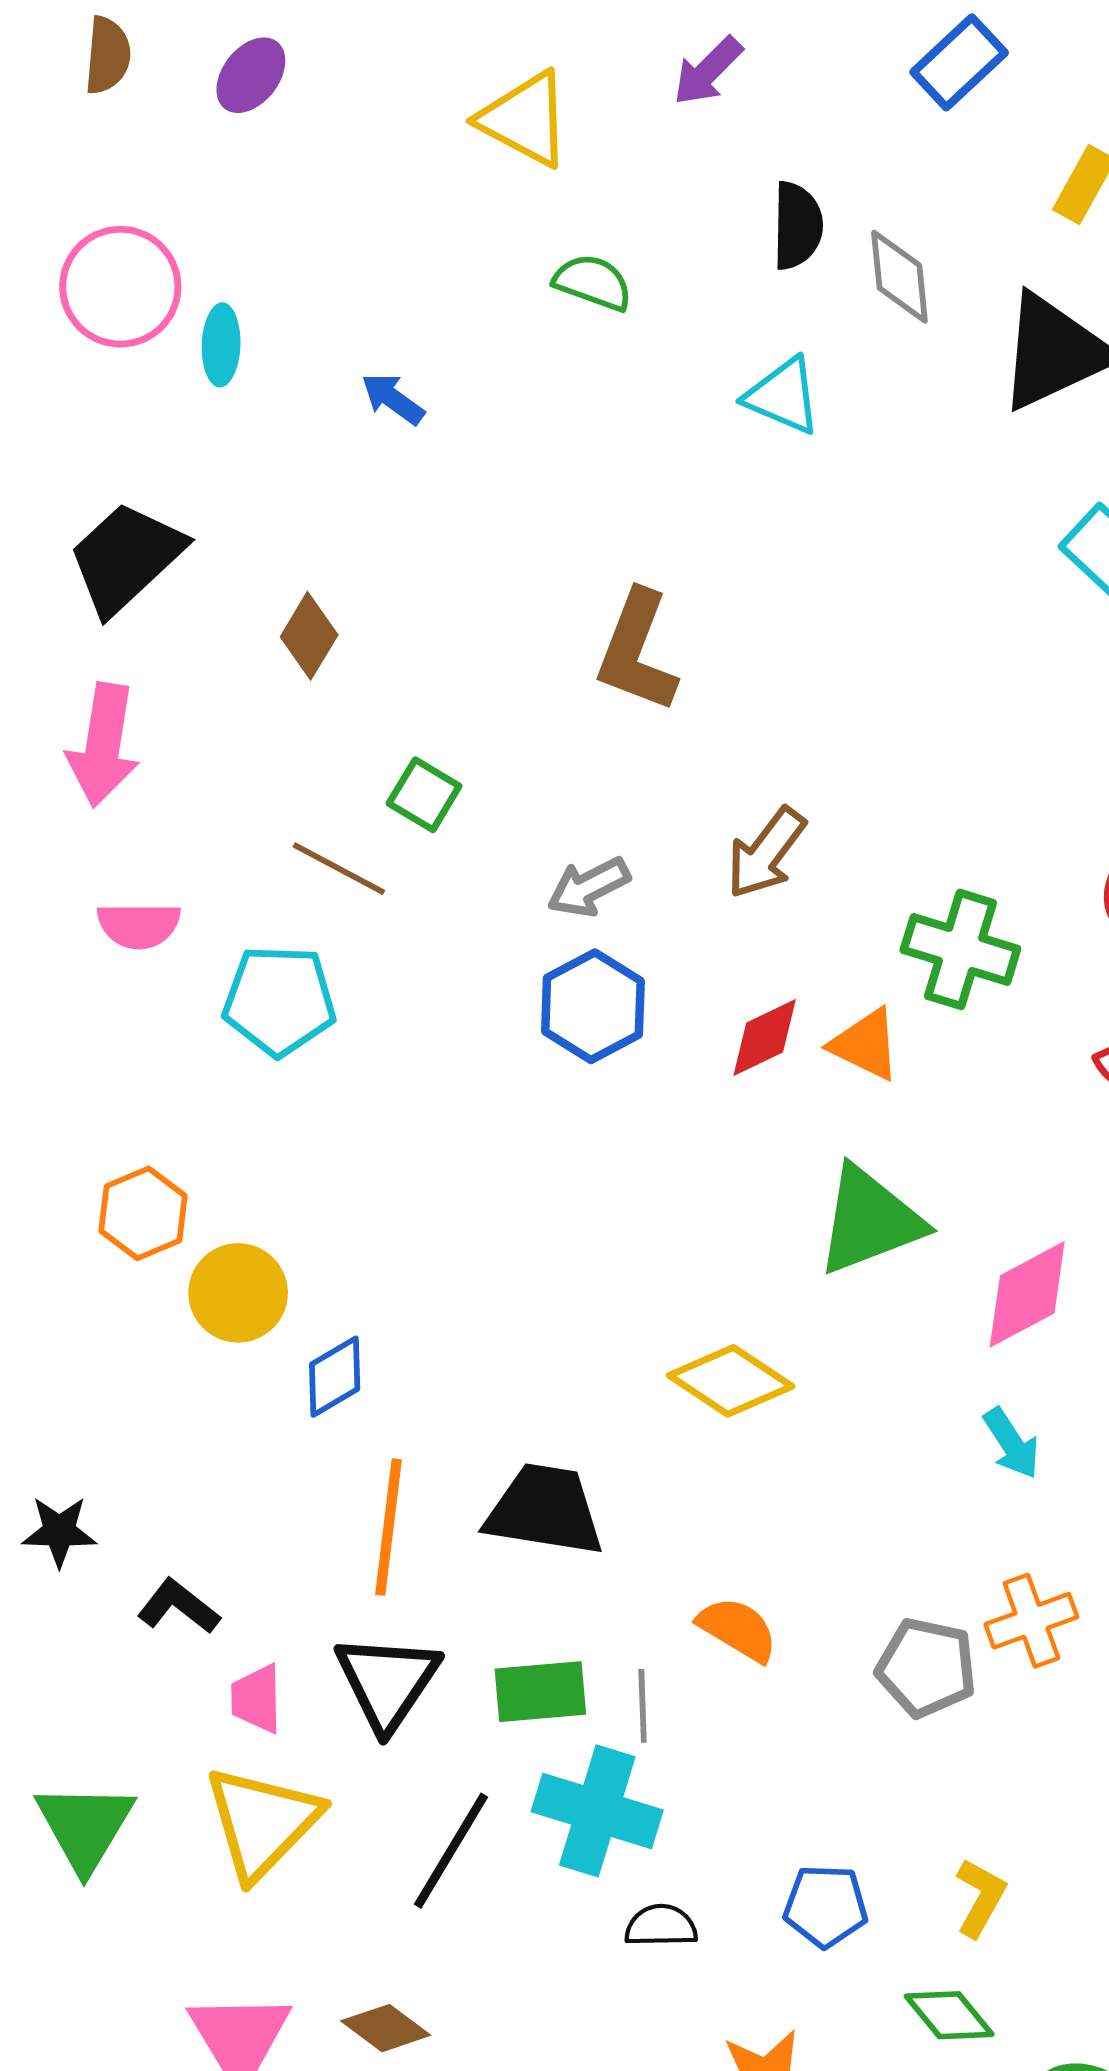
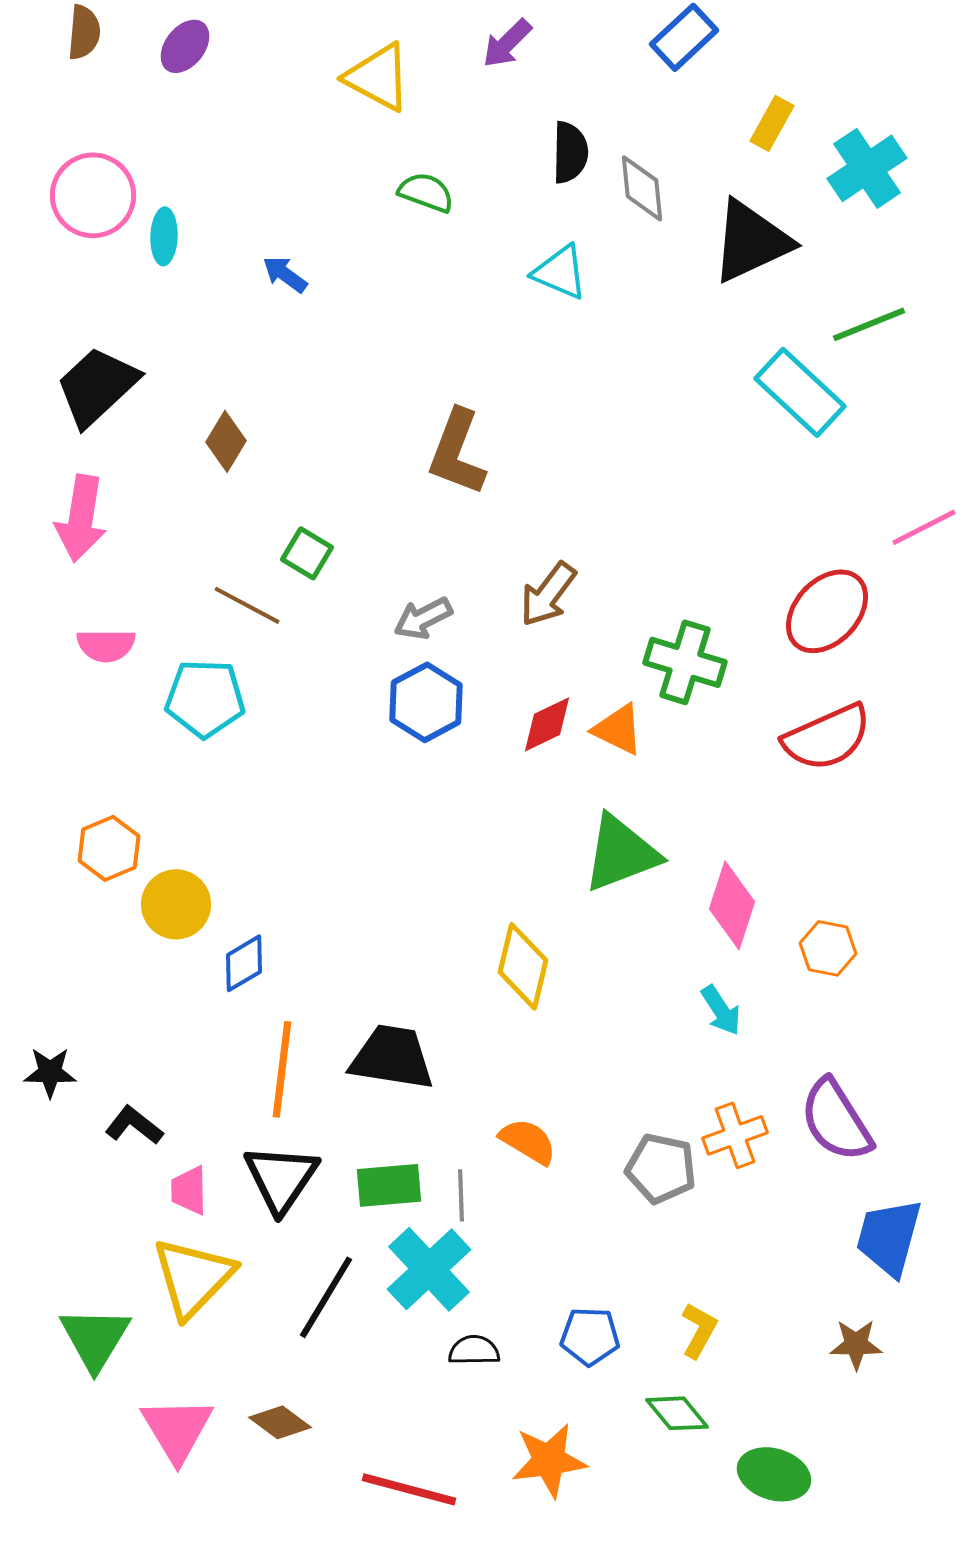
pink diamond: (1027, 1294) -> (732, 905), turned -44
yellow diamond: (731, 1381) -> (523, 966), turned 70
cyan cross: (597, 1811) -> (429, 1269), turned 30
green triangle: (85, 1827) -> (95, 1338), moved

